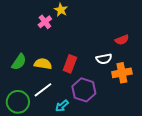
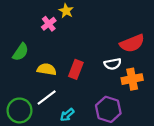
red semicircle: (122, 40) -> (132, 43), size x1.6
green semicircle: (19, 62) -> (21, 52), moved
purple hexagon: (84, 90) -> (108, 109), moved

